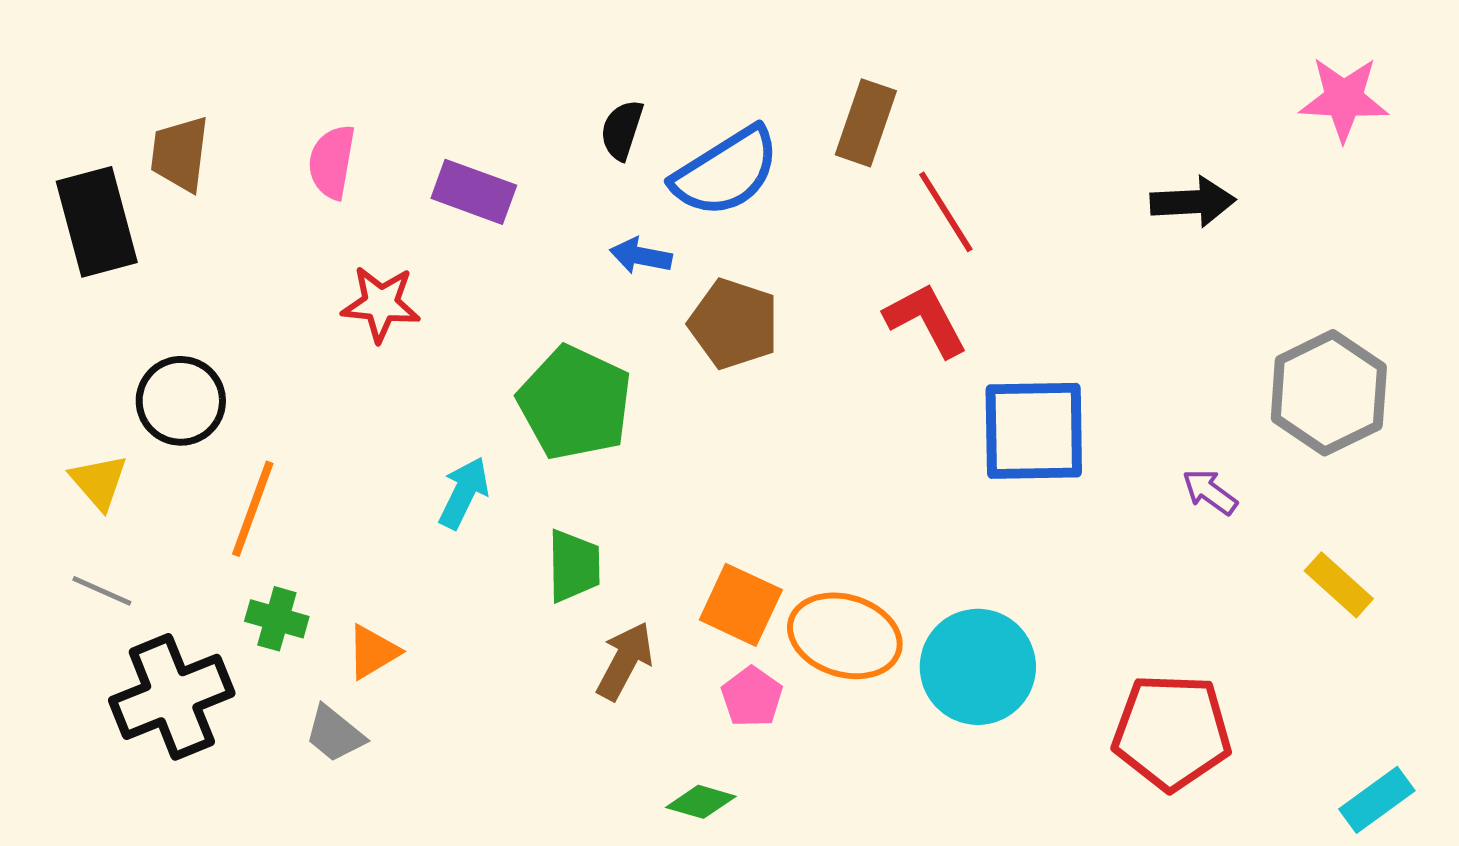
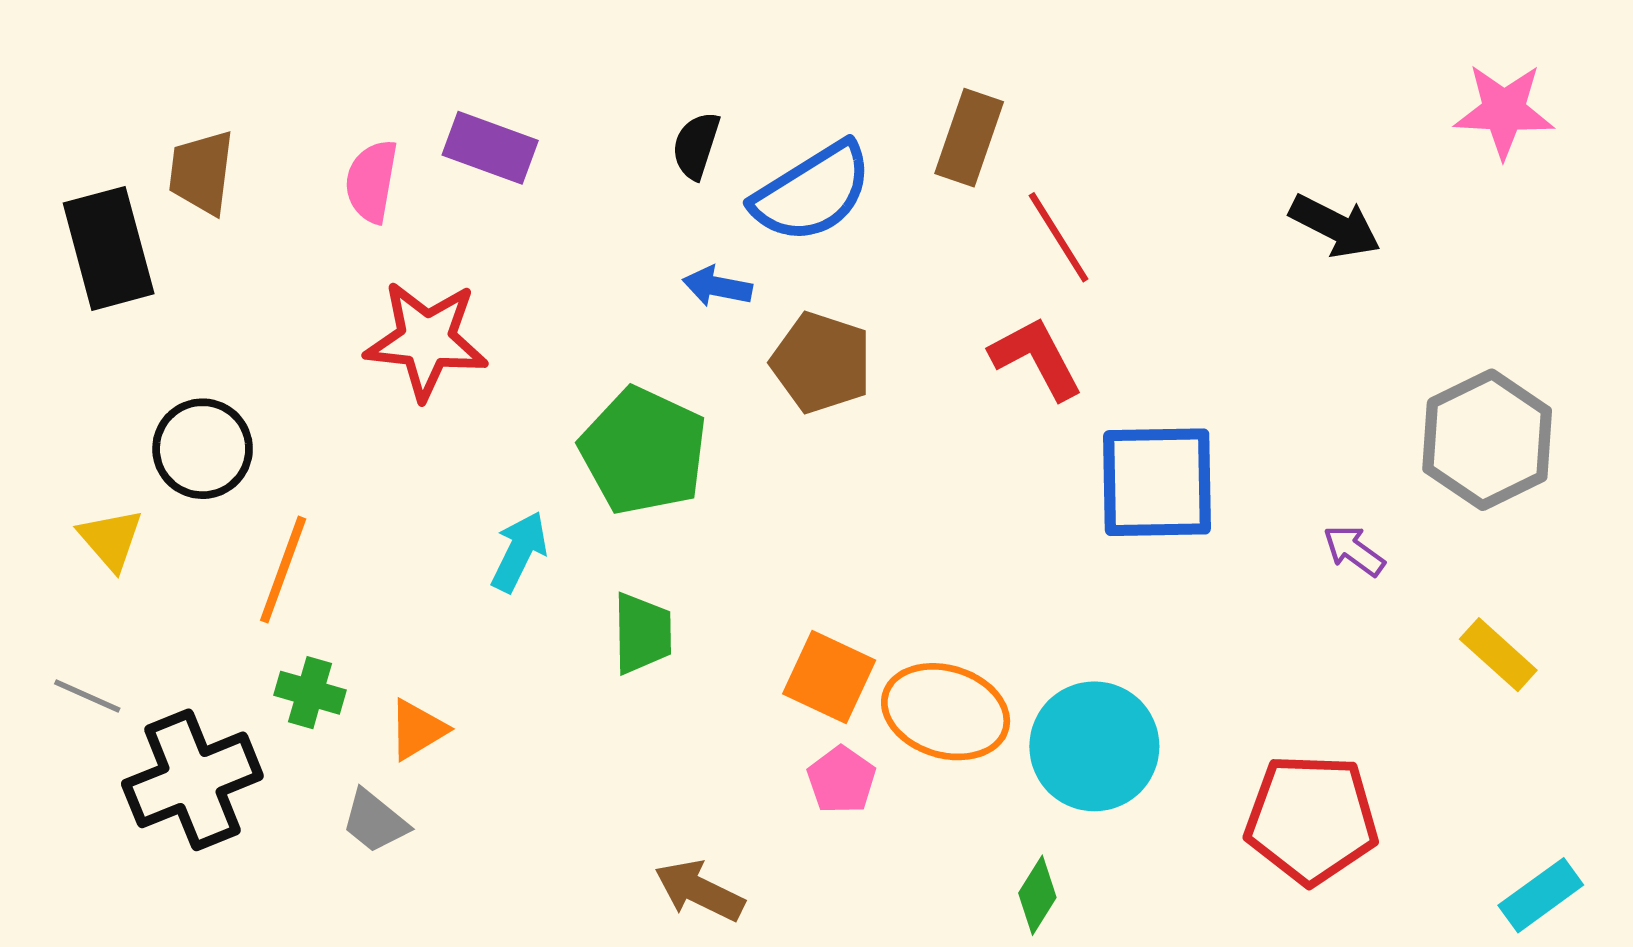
purple rectangle: (474, 192) -> (490, 148), moved
black arrow: (1193, 202) -> (1335, 226), turned 30
red star: (381, 304) -> (426, 340), size x1.4
gray line: (102, 591) -> (87, 696), moved
brown arrow: (625, 661) -> (699, 891), moved, turned -92
green diamond: (701, 802) -> (1037, 895), moved, turned -74

